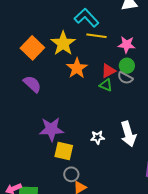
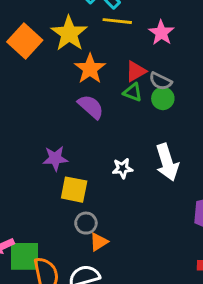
pink star: (127, 45) -> (161, 33), turned 30
green circle: (127, 66) -> (163, 98), moved
purple semicircle: (32, 84) -> (91, 107), moved
purple star: (51, 129) -> (55, 158), size x0.7

